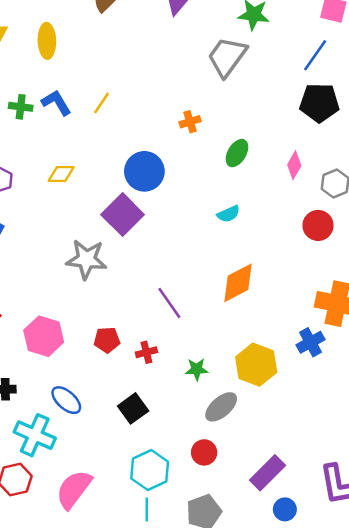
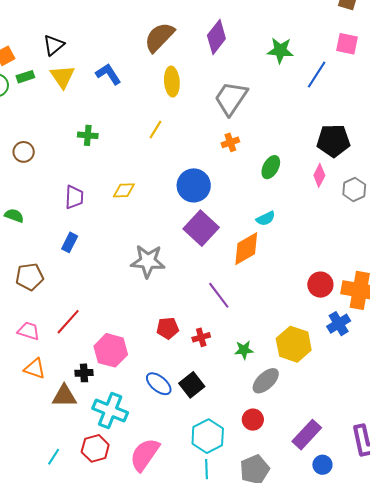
yellow ellipse: (47, 41) -> (172, 82), moved
blue line: (315, 55) -> (317, 74), moved
gray trapezoid: (227, 57) -> (231, 98), moved
blue L-shape: (56, 103) -> (108, 74), moved
black pentagon: (319, 103) -> (333, 141), moved
purple square: (123, 215) -> (201, 228), moved
red circle: (318, 225) -> (320, 285), moved
orange diamond: (238, 283) -> (246, 249), moved
pink hexagon: (44, 336) -> (111, 350), moved
blue ellipse: (66, 400) -> (159, 384), moved

